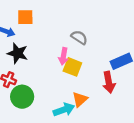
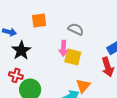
orange square: (25, 17) -> (39, 21), moved
black star: (18, 53) -> (21, 50), turned 30

